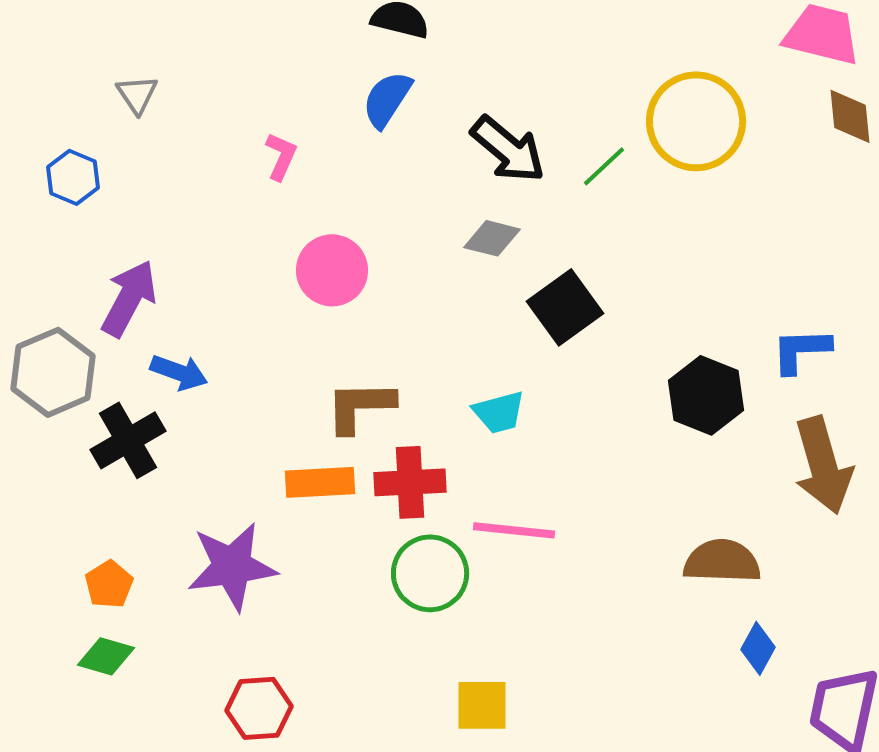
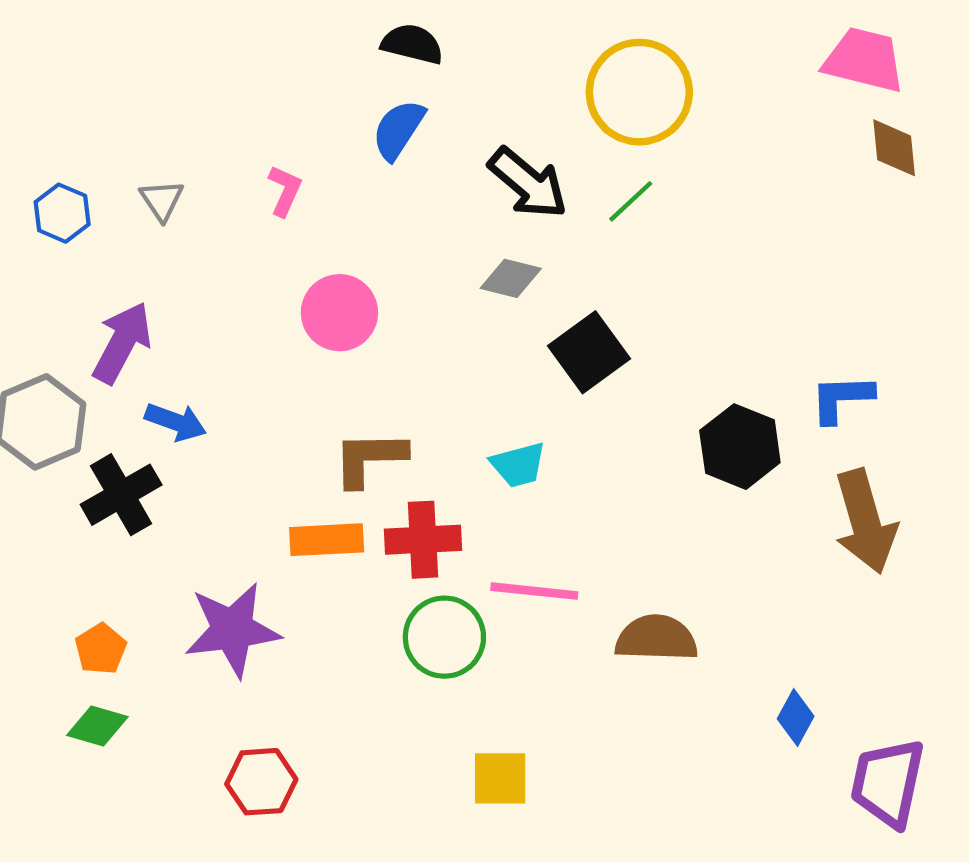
gray triangle: (137, 94) -> (162, 200), moved
yellow circle: (696, 121) -> (639, 92), moved
brown semicircle: (722, 561) -> (656, 638), moved

